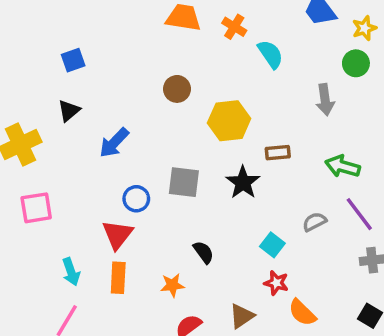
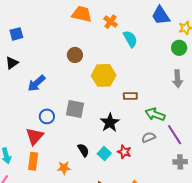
gray arrow: (325, 100) -> (178, 79), moved
green arrow: (343, 166) -> (155, 114), moved
black star: (243, 182) -> (110, 123), moved
cyan square: (272, 245) -> (104, 153), moved
red star: (276, 283) -> (124, 152), moved

